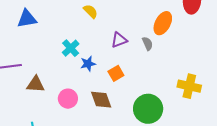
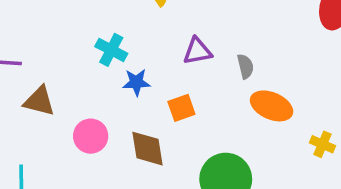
orange ellipse: (163, 23) -> (272, 106), moved, turned 75
cyan cross: (71, 48) -> (111, 50), turned -30
yellow cross: (189, 86) -> (322, 144), moved, size x0.6

